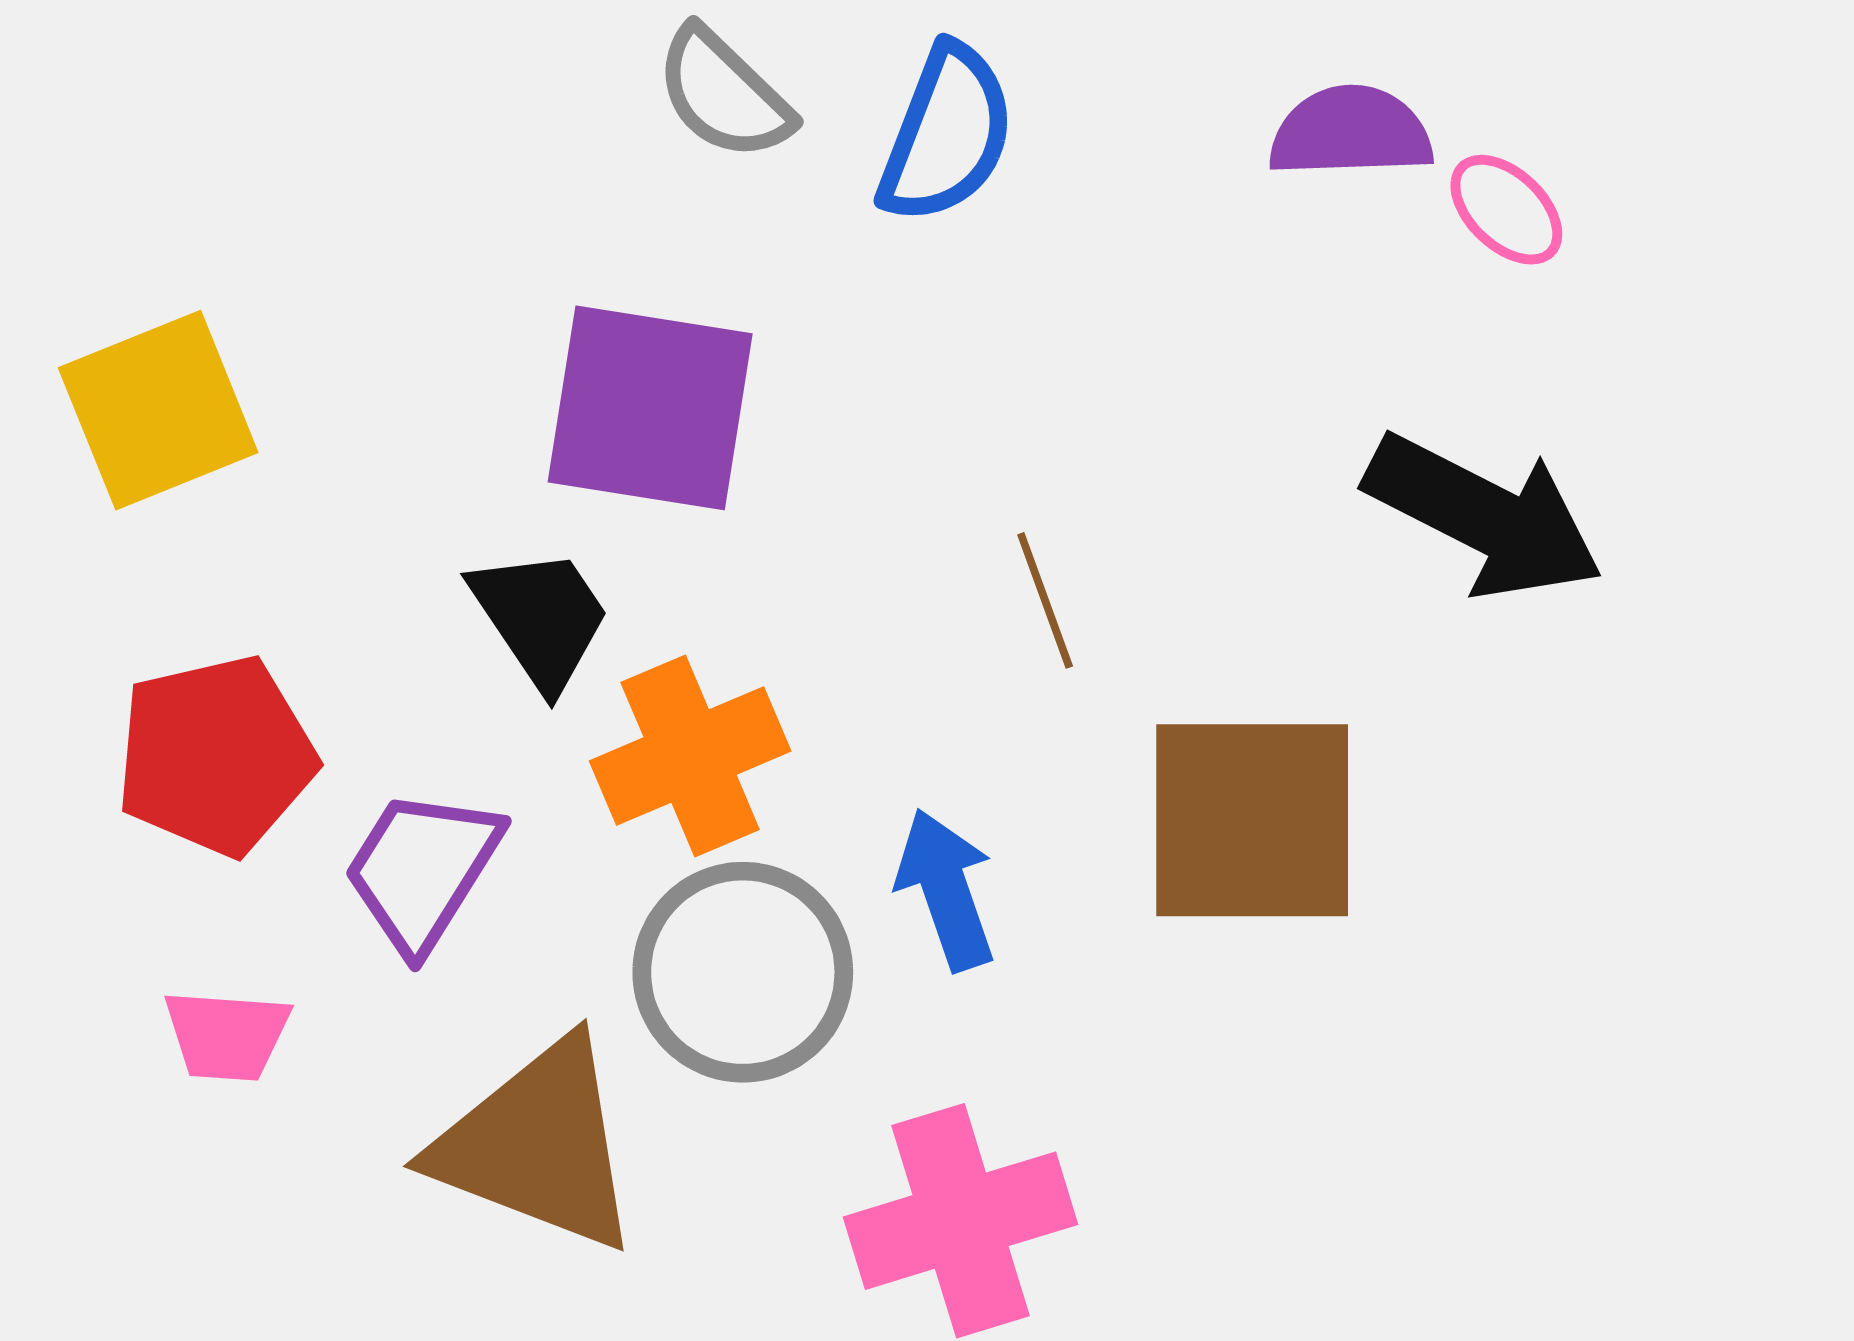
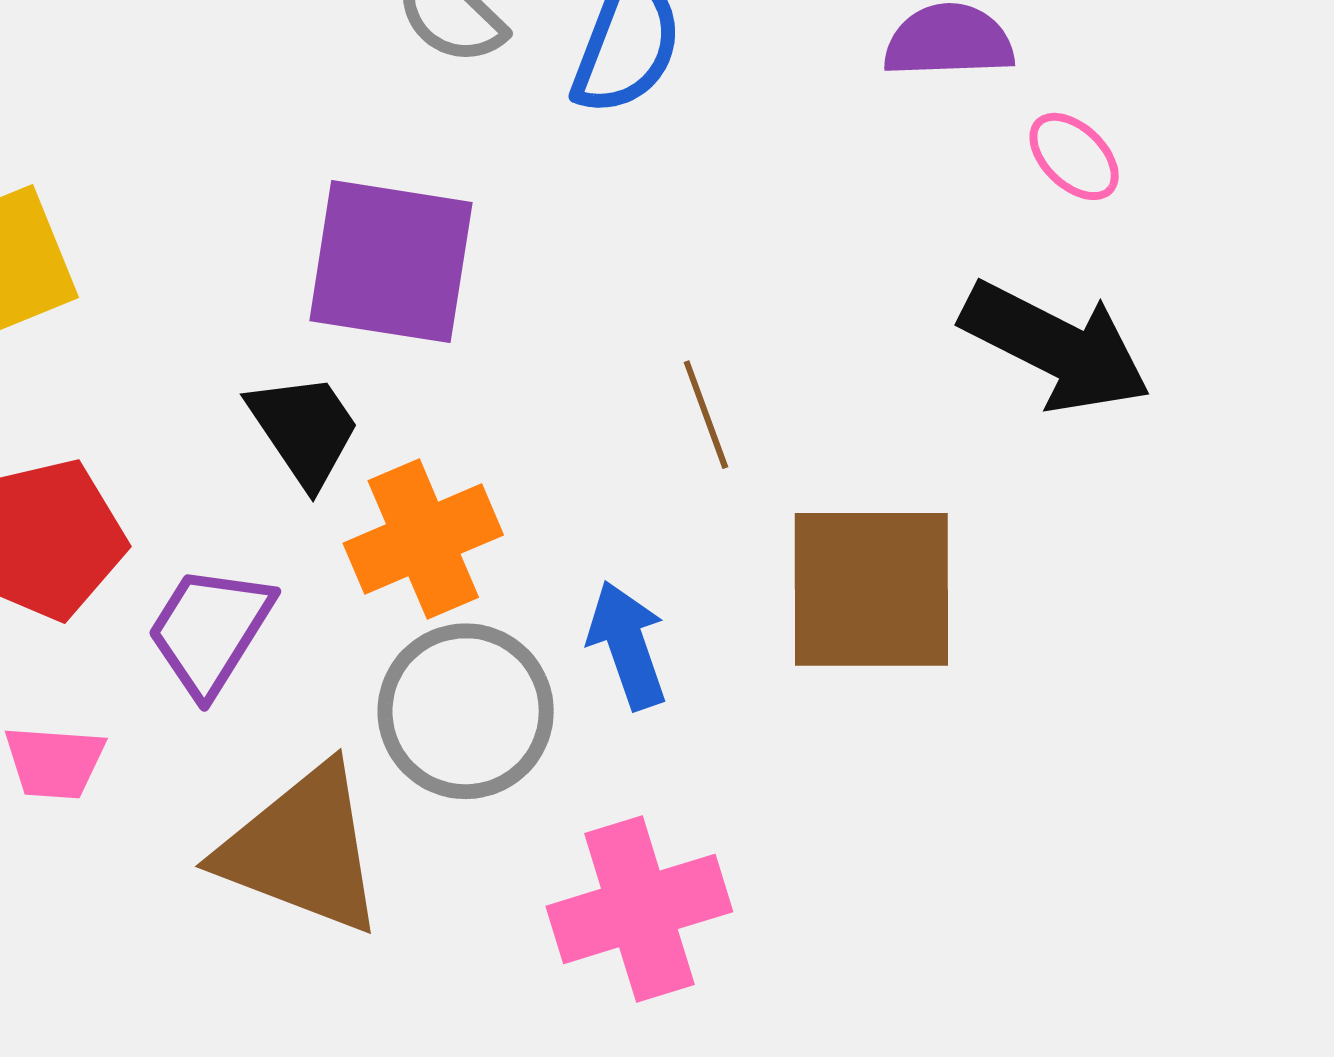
pink ellipse: (1506, 210) -> (1074, 156), moved

